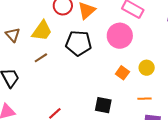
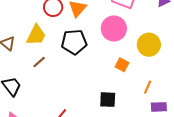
yellow circle: (147, 68) -> (149, 45), moved, size x1.5
orange line: (144, 99) -> (148, 87), turned -56

